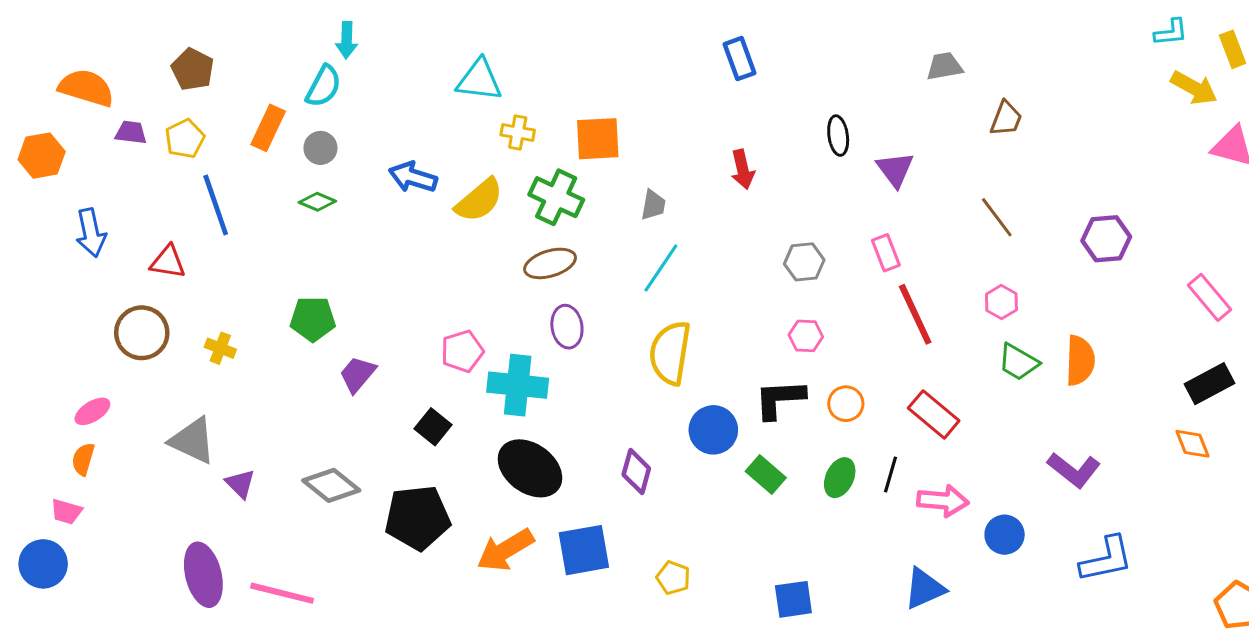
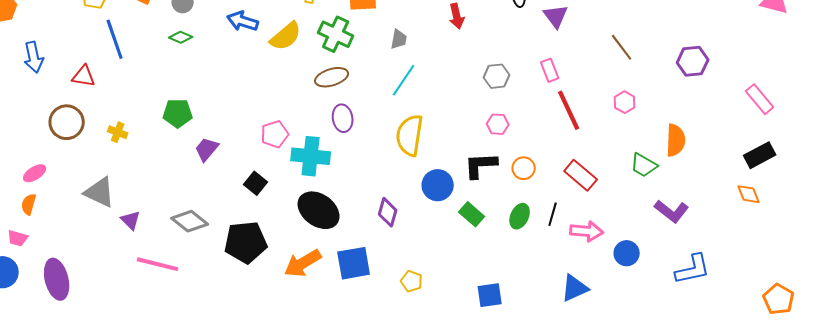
green trapezoid: (1018, 362) -> (644, 165), moved
purple ellipse: (203, 575) -> (57, 279), moved
pink line: (282, 593) -> (158, 264), moved

